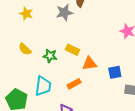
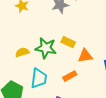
yellow semicircle: (25, 49) -> (22, 52), moved, turned 120
green star: (50, 56) -> (46, 48), size x1.5

